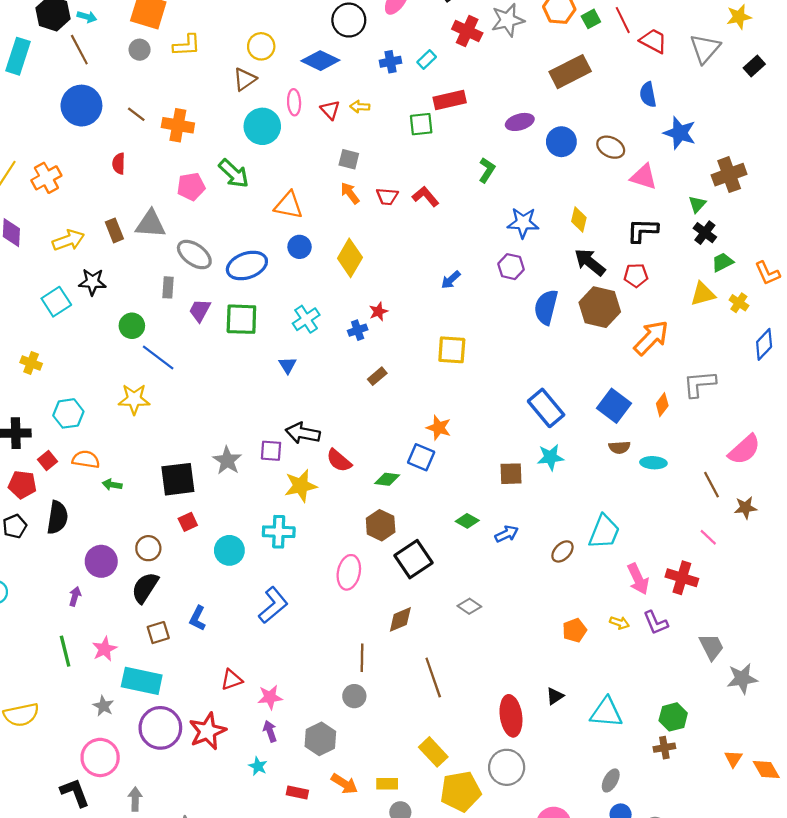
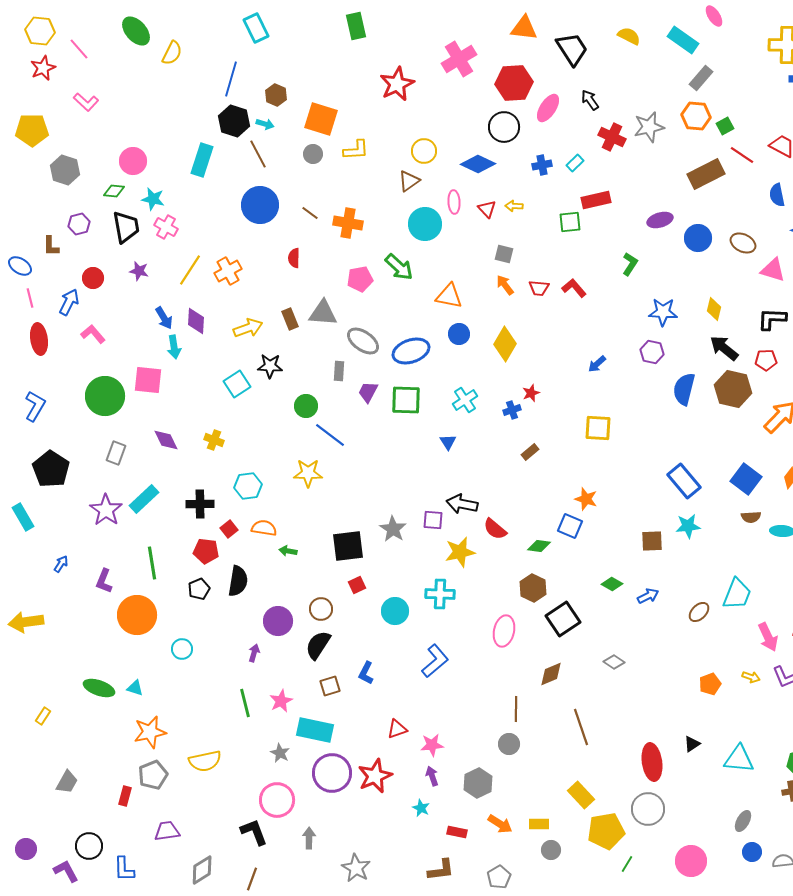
red line: (623, 20) -> (742, 155), moved, turned -30

